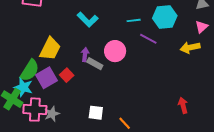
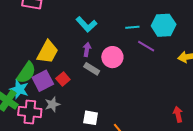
purple arrow: (85, 54) -> (87, 49), moved
gray star: (52, 114) -> (52, 104), moved

